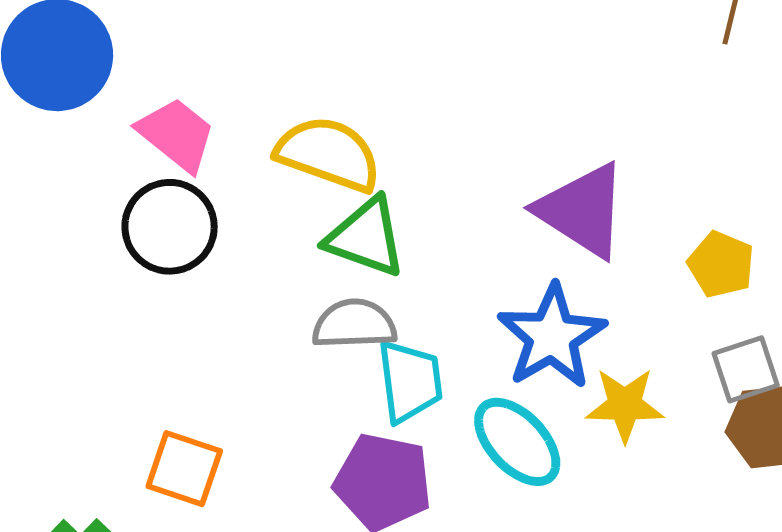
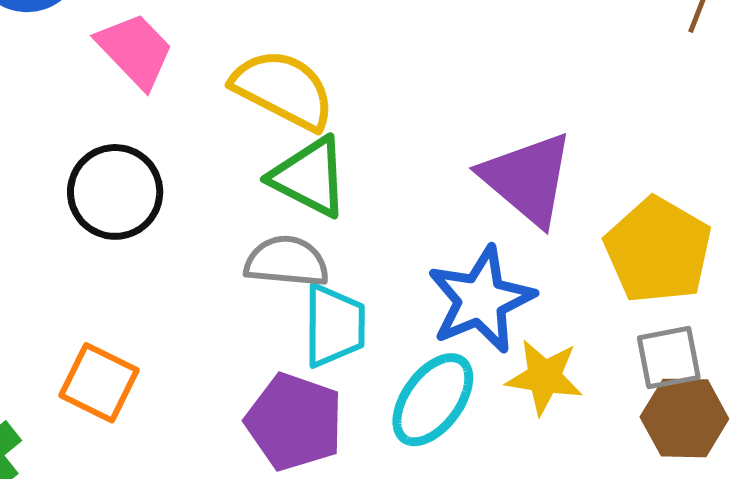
black circle: (170, 227) -> (115, 192), moved
yellow pentagon: (721, 264) -> (658, 250), size x1.6
cyan ellipse: (517, 442) -> (433, 400), turned 72

